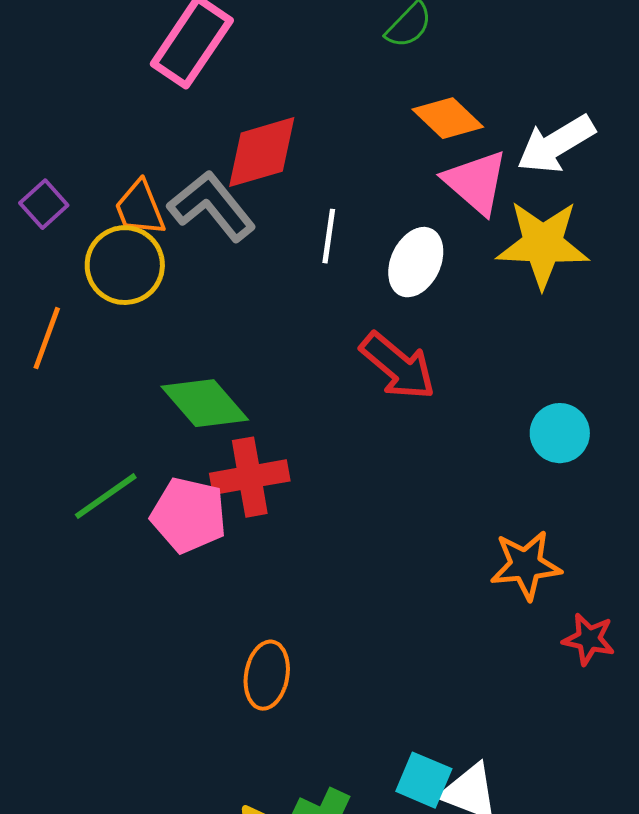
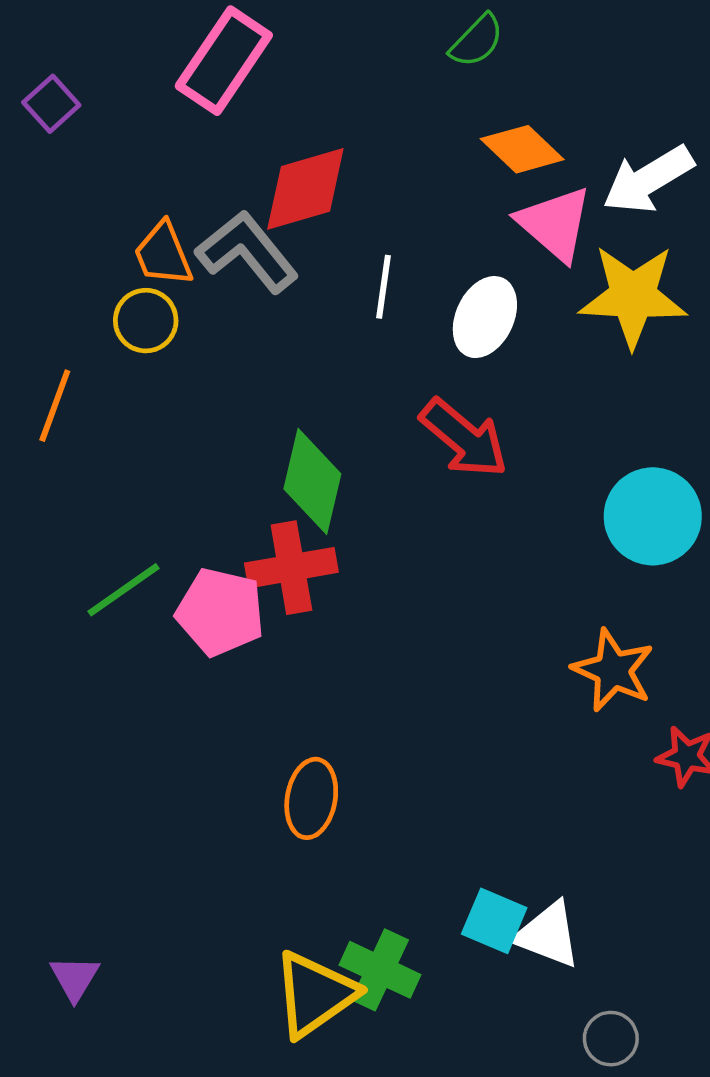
purple square: (44, 204) -> (51, 104), moved
yellow circle: (125, 265) -> (146, 321), size x0.7
green diamond: (205, 403) -> (312, 481), moved, turned 54
cyan circle: (560, 433) -> (653, 516), size x1.4
orange star: (526, 565) -> (613, 670), turned 30

